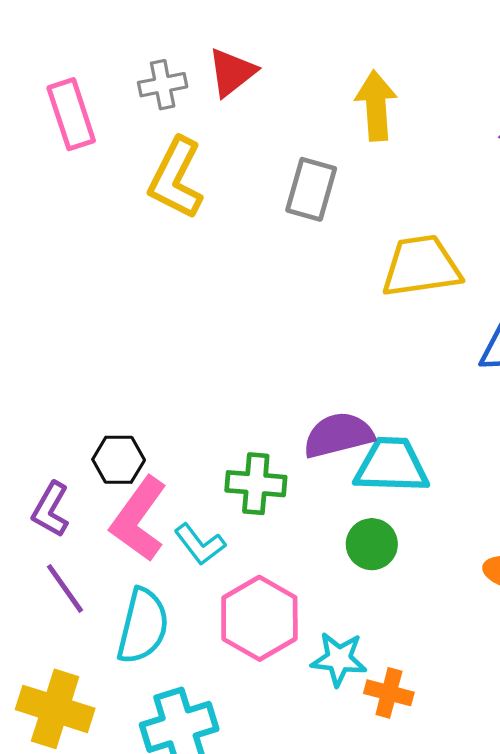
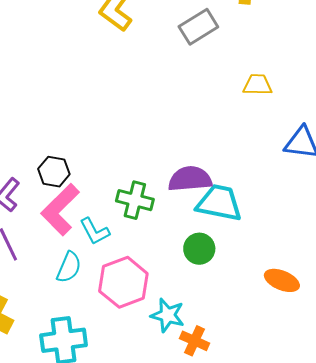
gray rectangle: (311, 189) -> (198, 27), turned 33
yellow trapezoid: (421, 266) -> (258, 85), size x0.6
cyan semicircle: (143, 626) -> (69, 267), moved, size x0.7

